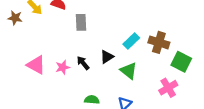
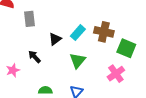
black triangle: (107, 57) -> (55, 39), moved
pink star: (63, 67) -> (13, 70), moved
green triangle: (129, 71) -> (78, 61), turned 36

